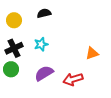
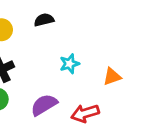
cyan star: (41, 44) -> (69, 64), moved

